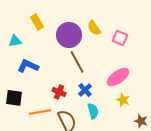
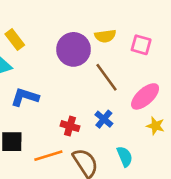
yellow rectangle: (37, 22) -> (15, 40), moved
yellow semicircle: (94, 28) -> (105, 36), turned -56
brown line: (77, 62) -> (106, 77), moved
cyan semicircle: (93, 111) -> (125, 157), moved

